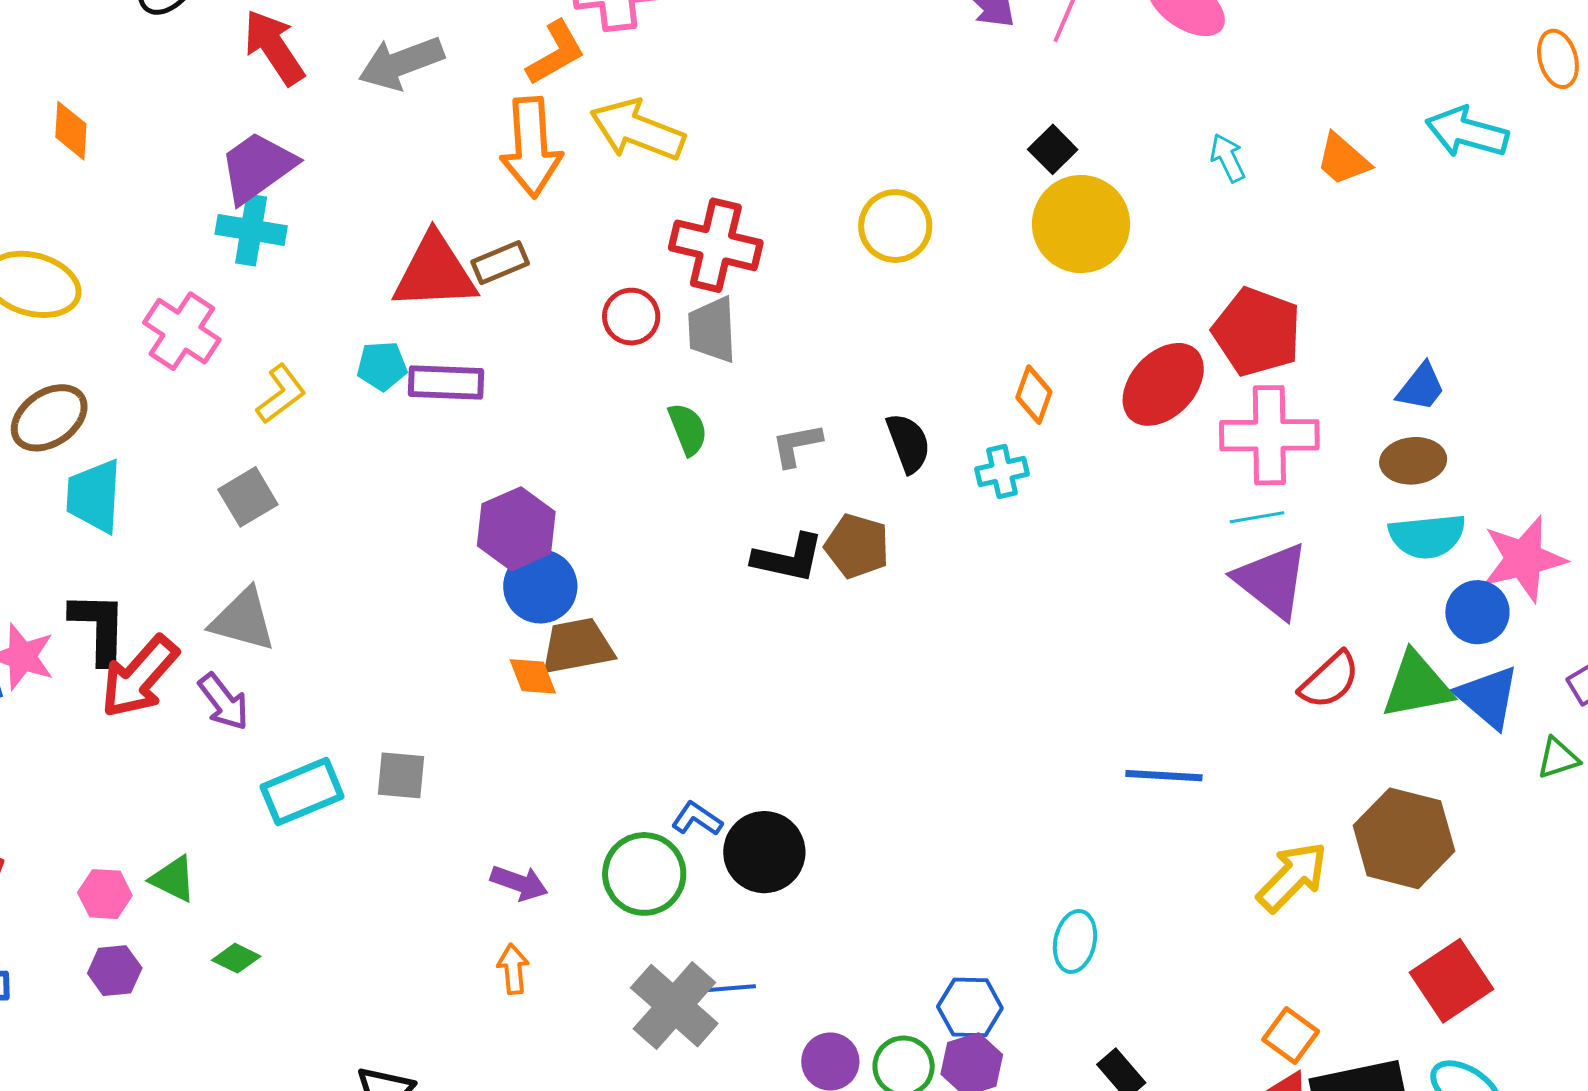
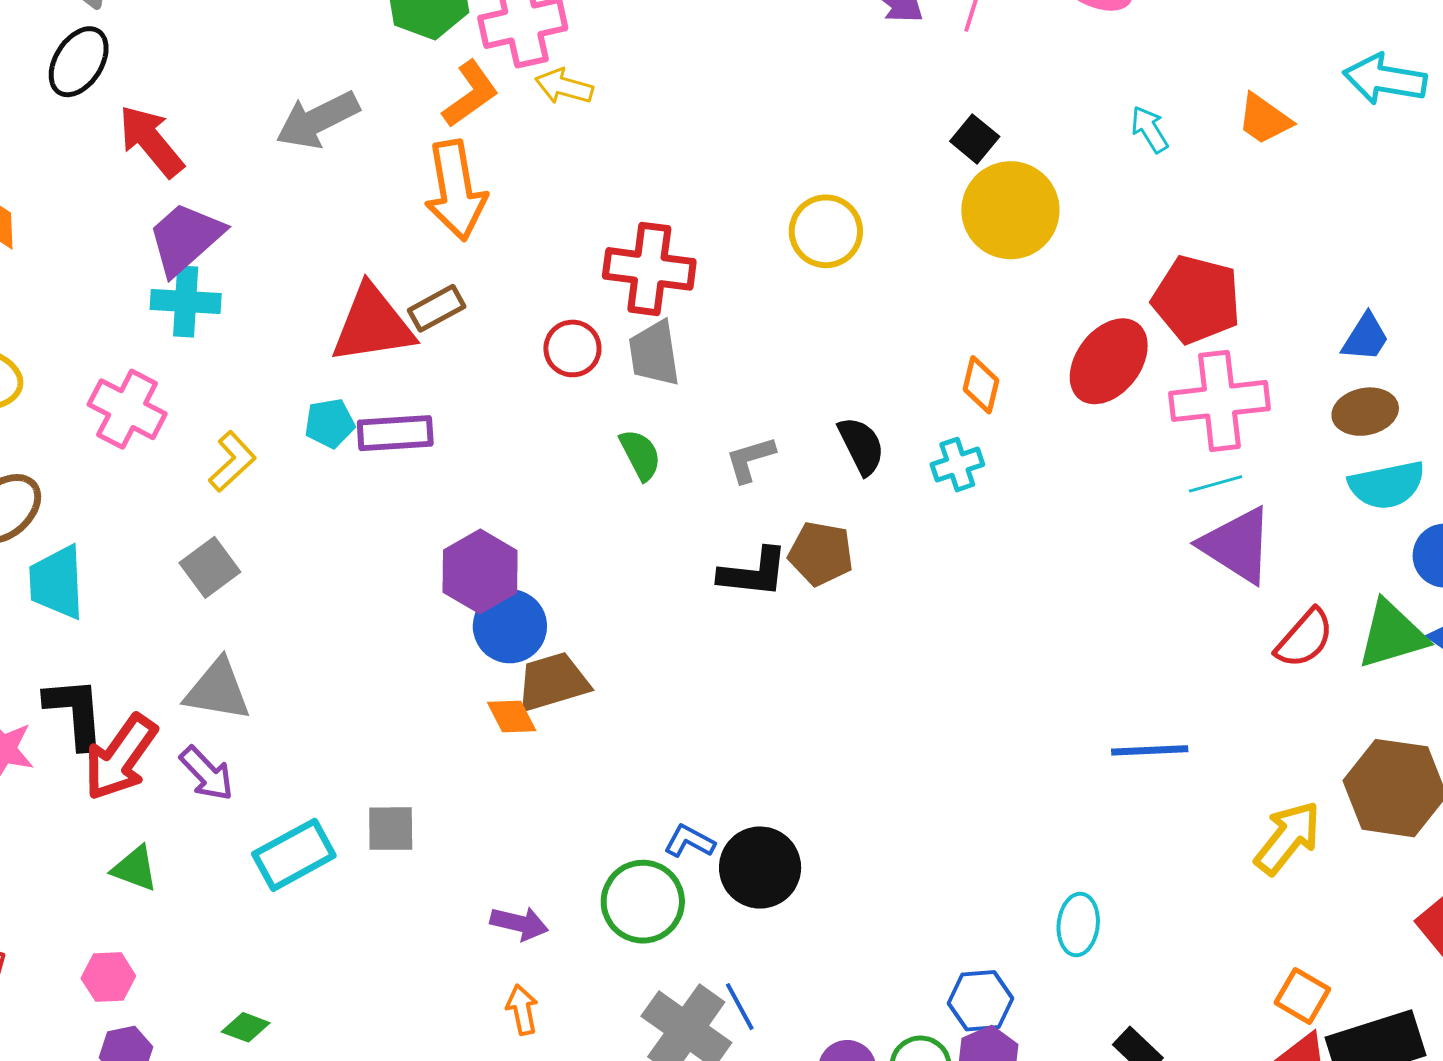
red arrow: (274, 47) -> (151, 141), moved
yellow arrow: (637, 130) -> (564, 87), moved, size x0.6
green triangle: (173, 879) -> (135, 868), moved
blue line: (730, 988) -> (740, 1007), turned 72

